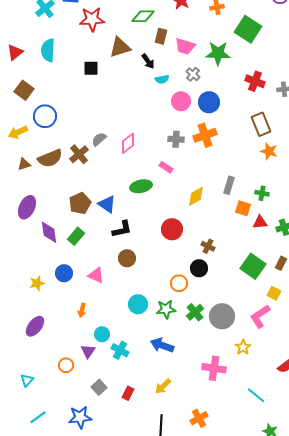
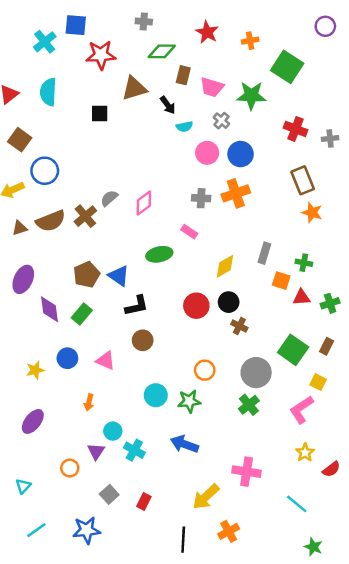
black circle: (199, 268) -> (229, 302), moved
green cross: (195, 312) -> (249, 405), moved
gray circle: (222, 316) -> (256, 373), moved
yellow star: (243, 347) -> (305, 453), moved
yellow arrow: (163, 386) -> (206, 497), moved, size x1.4

